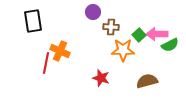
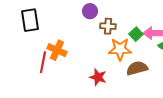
brown semicircle: (147, 81) -> (137, 68), moved

